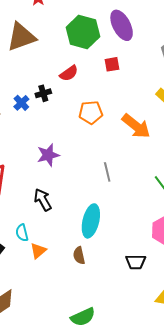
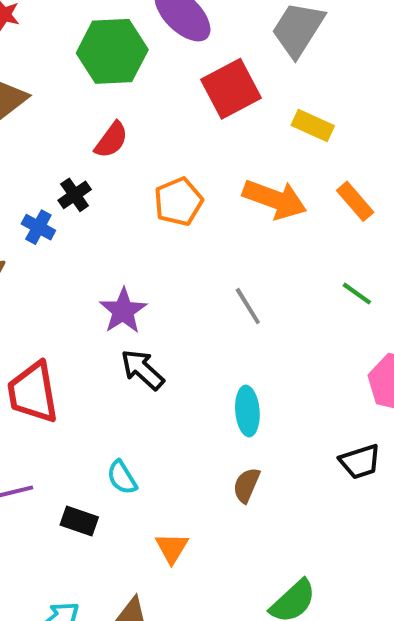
red square: (112, 64) -> (231, 89), moved, size x1.8
black arrow: (43, 200) -> (142, 370), moved
cyan ellipse: (91, 221) -> (247, 411), size x0.7
orange triangle: (38, 251) -> (172, 548), moved
brown semicircle: (79, 255) -> (246, 485), turned 54

